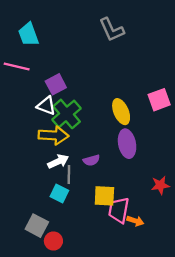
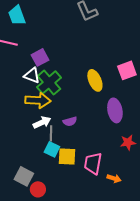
purple ellipse: (127, 144) -> (115, 110), moved
cyan square: (59, 194) -> (52, 149), moved
yellow square: (104, 196) -> (67, 156), moved
orange arrow: (135, 221) -> (114, 178), moved

